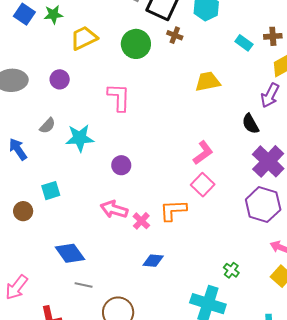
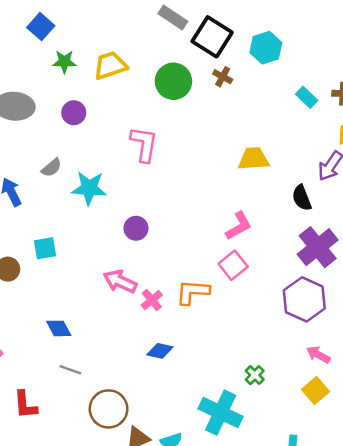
green star: (53, 15) -> (64, 62), moved
yellow trapezoid: (208, 82) -> (254, 159), moved
blue diamond: (70, 253) -> (59, 328), size x0.7

